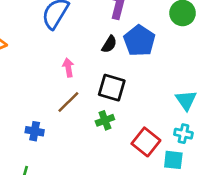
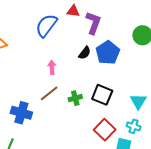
black square: (112, 88) -> (102, 95), moved
green cross: (105, 120) -> (75, 98), moved
blue cross: (35, 131) -> (21, 113), size x1.5

